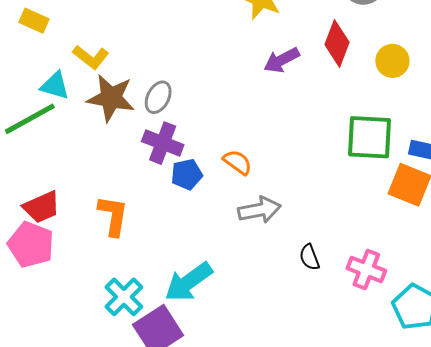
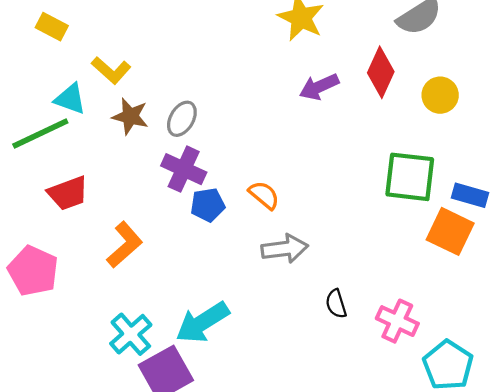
brown star: (111, 98) -> (130, 116), size x0.7
red trapezoid: (41, 207) -> (68, 193), moved
orange L-shape: (113, 216) -> (125, 245), turned 36

